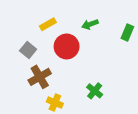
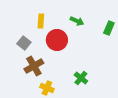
yellow rectangle: (48, 24) -> (41, 21), turned -56
green arrow: (90, 24) -> (77, 21), turned -136

